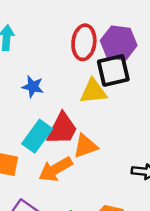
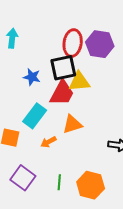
black square: (113, 70) -> (63, 68), moved
red trapezoid: (62, 129) -> (62, 93), moved
orange arrow: (55, 169) -> (48, 142), size x0.6

